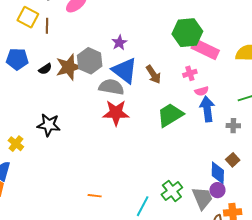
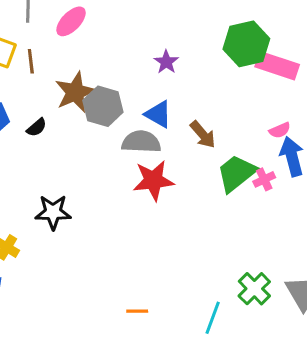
purple star: (119, 43) -> (166, 62), moved
brown star: (69, 67) -> (75, 92), moved
blue triangle: (125, 71) -> (158, 114), size x0.7
pink cross: (190, 73) -> (264, 179), moved
brown arrow: (153, 74) -> (203, 134), moved

